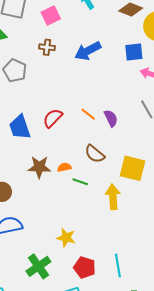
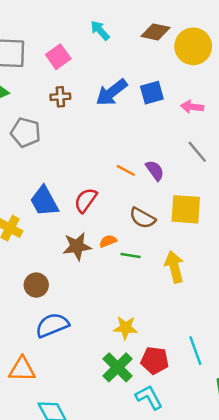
blue square: (134, 52) -> (152, 93), moved
red semicircle: (53, 118) -> (86, 200), moved
yellow square: (133, 168) -> (186, 209), moved
green cross: (38, 266) -> (118, 367), moved

